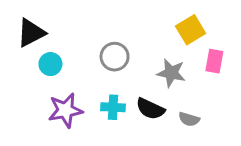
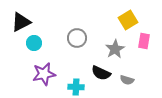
gray star: (171, 73) -> (115, 49), turned 30
cyan cross: (113, 107) -> (76, 87), moved

